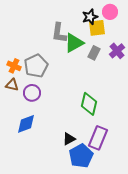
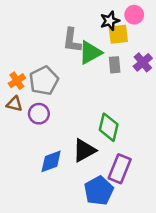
gray rectangle: (94, 53) -> (115, 65), turned -32
orange cross: (14, 66) -> (17, 81), turned 32
blue diamond: (26, 124) -> (51, 161), moved
black triangle: (69, 139) -> (84, 150), moved, size x1.5

